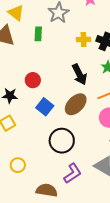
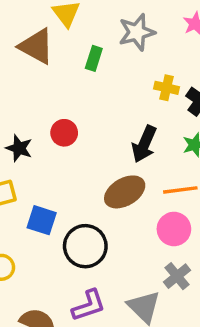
black arrow: (79, 74) -> (144, 144), turned 35
blue square: (45, 107) -> (42, 220), moved, turned -36

